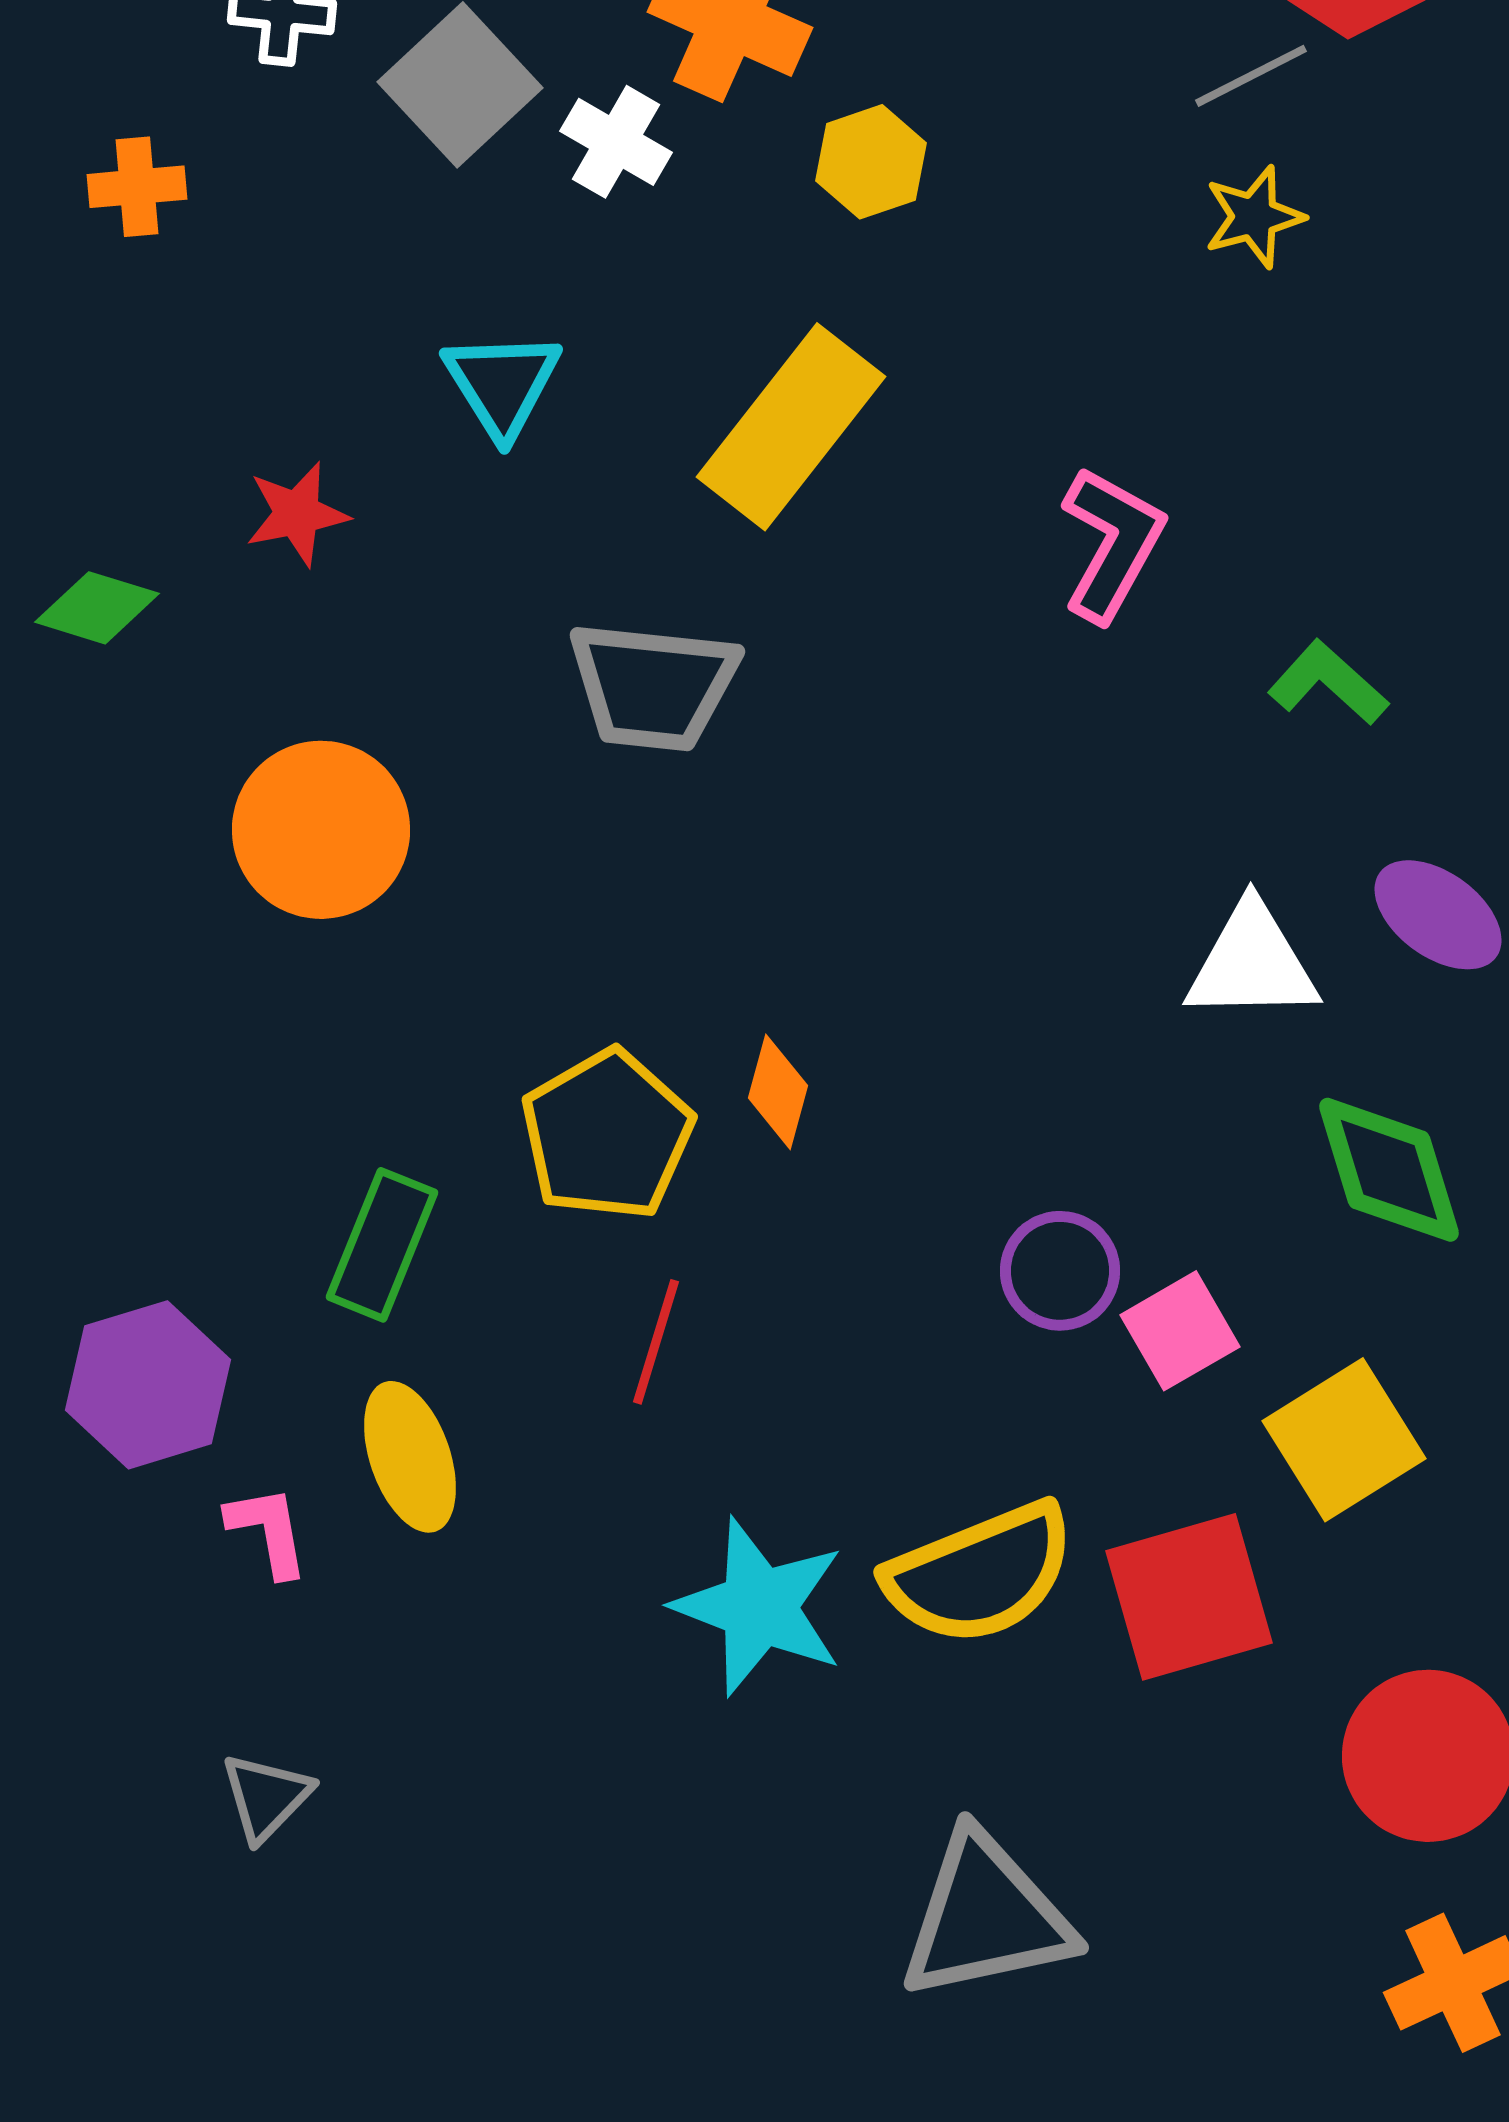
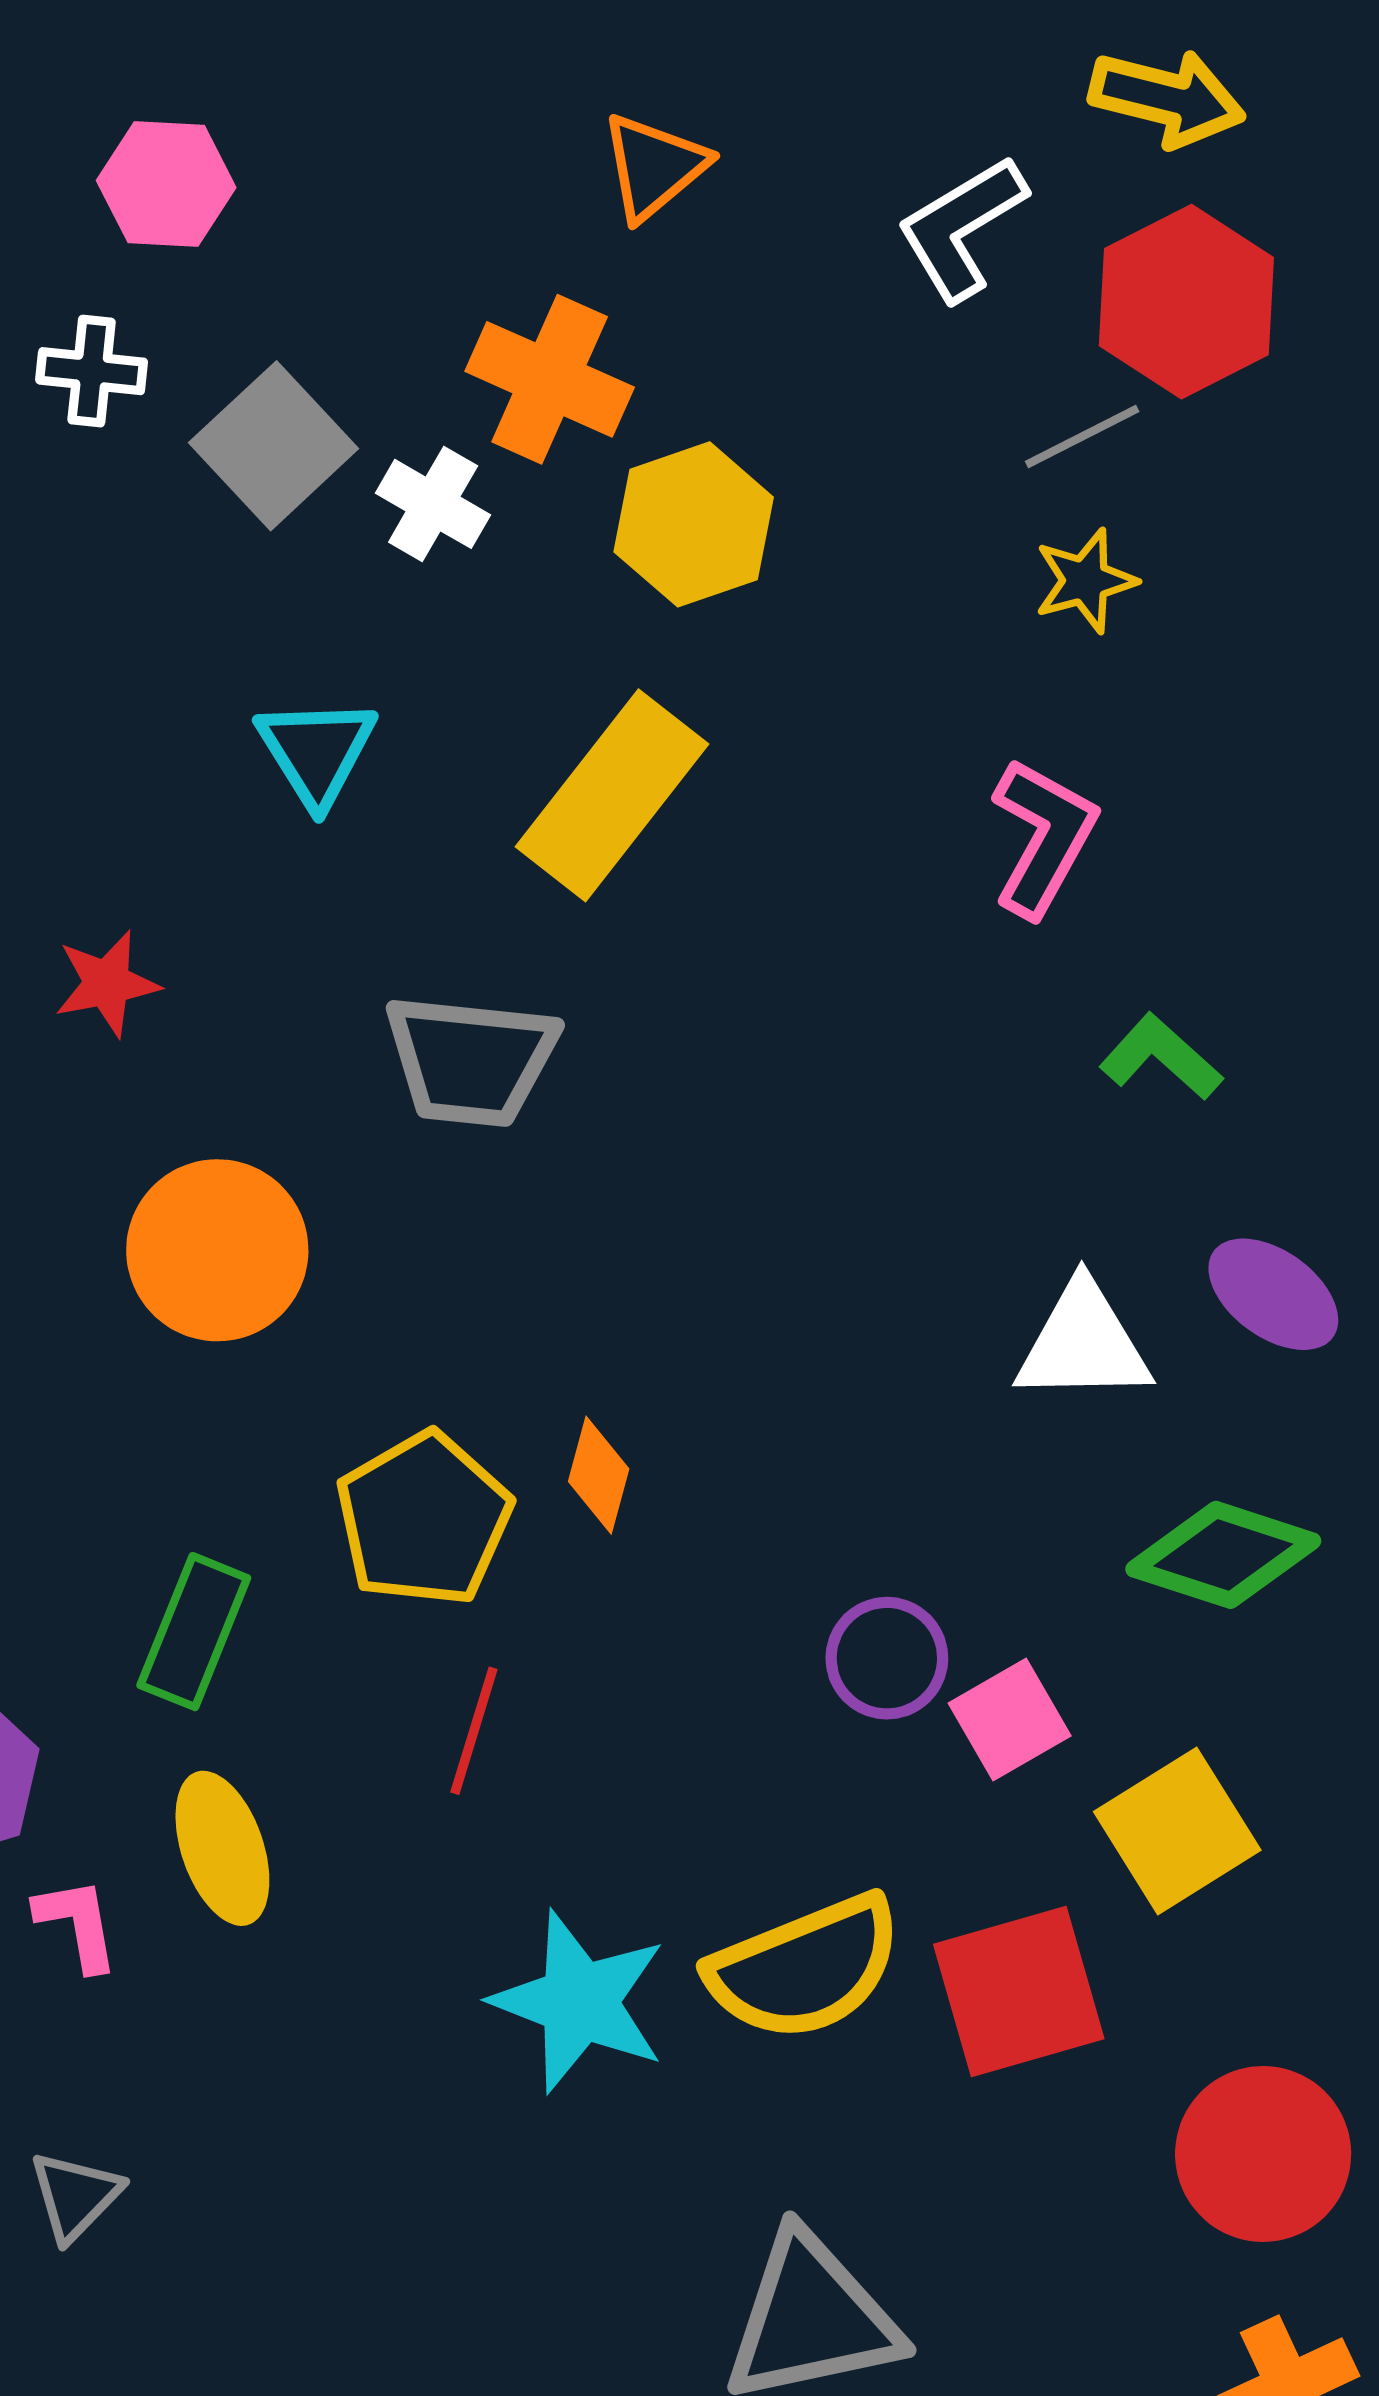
yellow hexagon: (871, 162) -> (694, 524), size x1.4
red star: (297, 514) -> (107, 983), moved
pink L-shape: (1112, 544) -> (1043, 837), moved
orange circle: (321, 830) -> (217, 1250), moved
green diamond: (1389, 1170) -> (1223, 1555), turned -55

